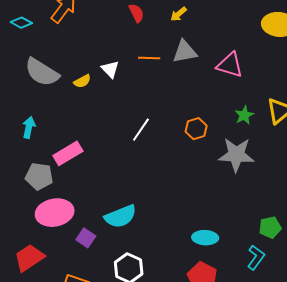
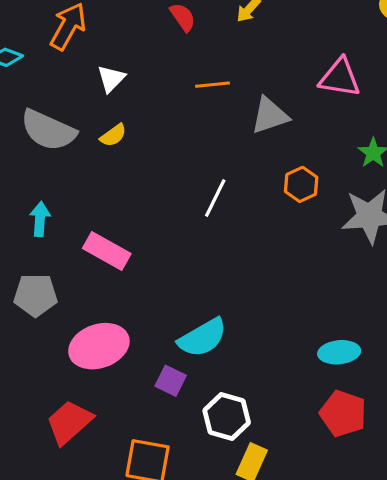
gray triangle: (185, 52) -> (270, 115), moved
white triangle: (110, 69) -> (111, 79), moved, turned 36
pink rectangle: (68, 153) -> (107, 251), turned 68
gray pentagon: (39, 176) -> (36, 295), moved
purple square: (86, 238) -> (171, 381), moved

